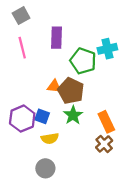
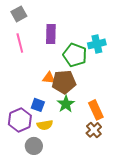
brown pentagon: (71, 91) -> (64, 82), turned -30
purple hexagon: (22, 119) -> (20, 120), moved
gray circle: (45, 168) -> (34, 146), moved

